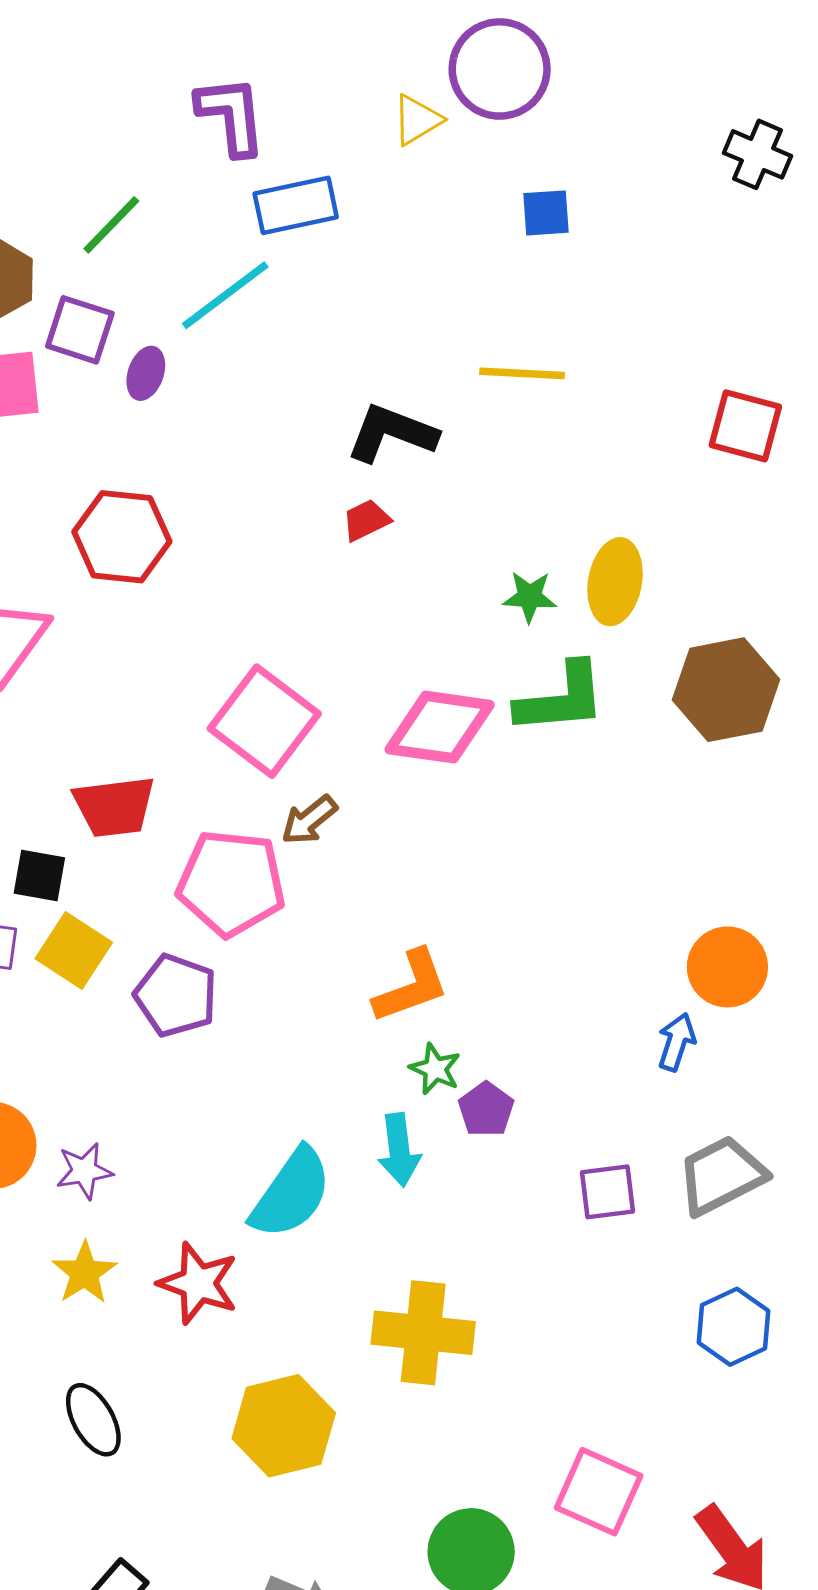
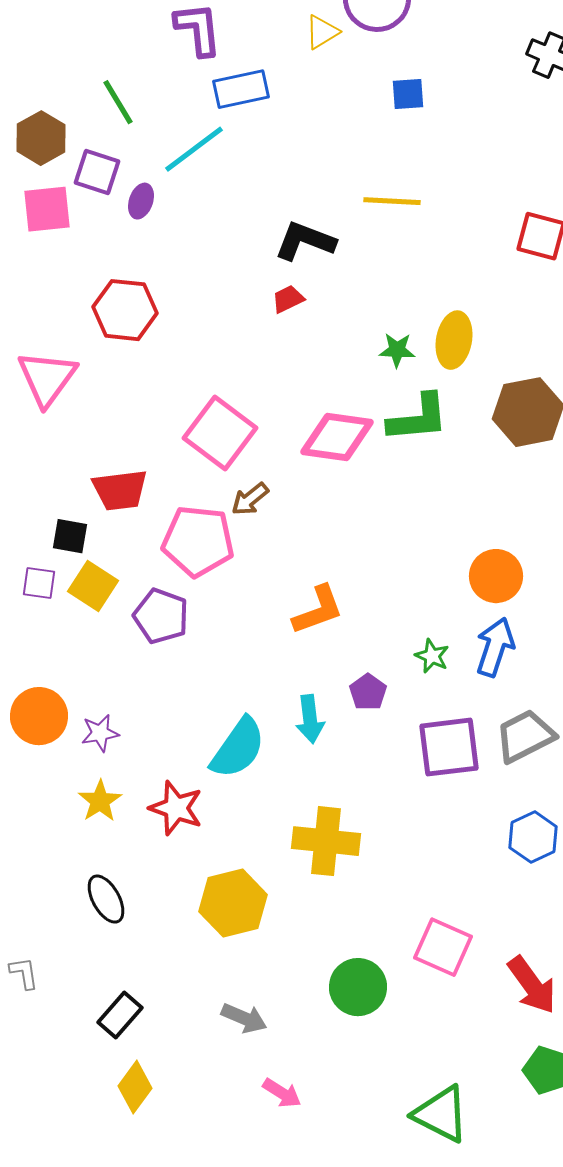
green line: (111, 225) -> (118, 102), turned -75
orange circle: (727, 967) -> (496, 576), moved
blue arrow: (677, 1042) -> (495, 647), size x1.5
green star: (435, 1069) -> (432, 656), moved
purple square: (608, 1192) -> (449, 747), size x1.6

